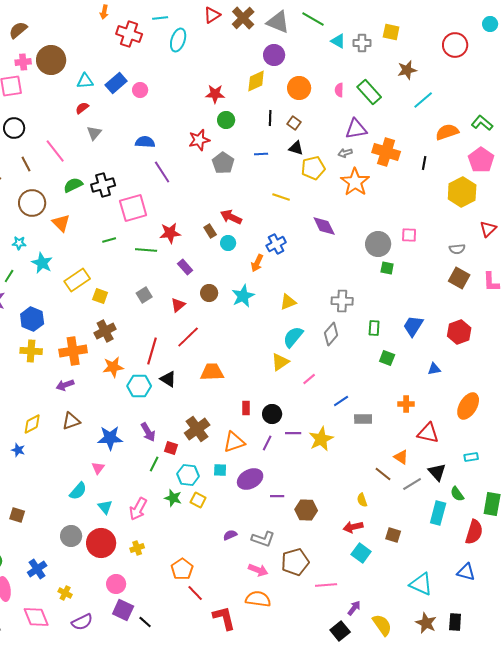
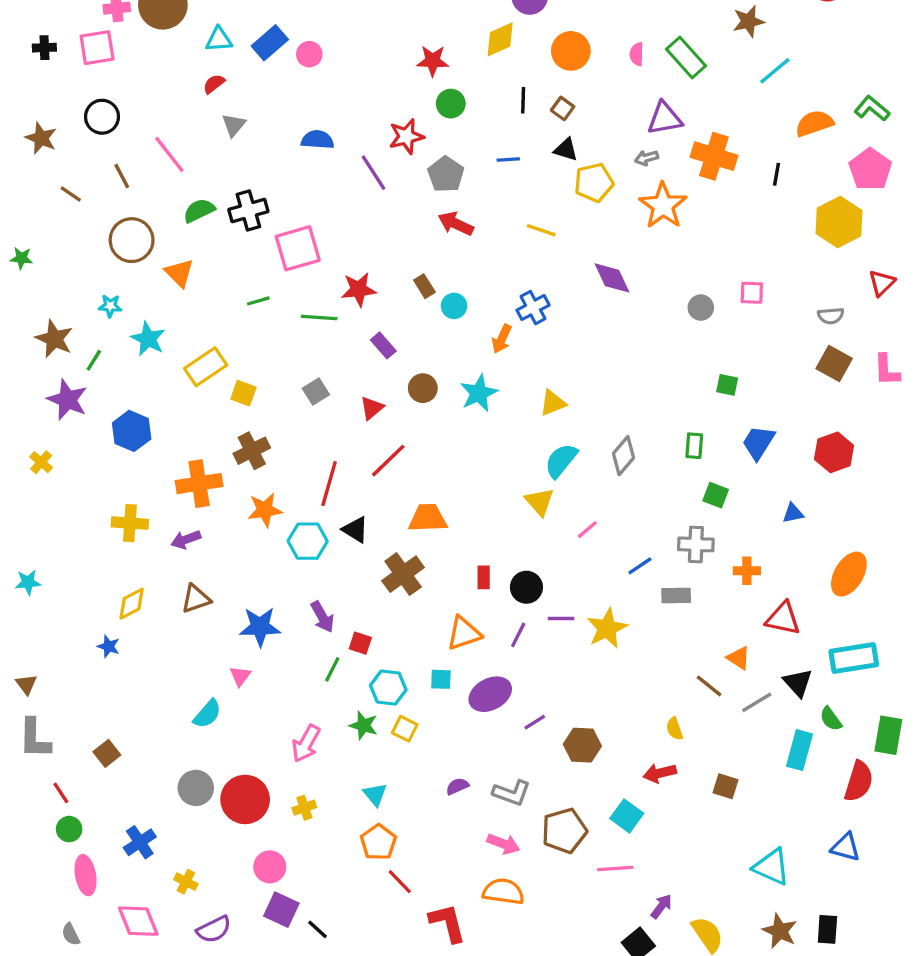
purple line: (162, 172) -> (373, 173), moved
red arrow: (231, 217) -> (456, 224), moved
gray circle: (378, 244) -> (701, 308), size x0.6
green square: (387, 268) -> (727, 385), moved
gray cross: (342, 301) -> (696, 544), moved
yellow cross: (31, 351) -> (130, 523), moved
yellow triangle: (280, 362) -> (540, 502), turned -36
brown cross: (197, 429) -> (403, 574), moved
cyan rectangle: (471, 457) -> (854, 658), size x2.0
purple line: (277, 496) -> (535, 722), turned -32
cyan triangle: (105, 507) -> (375, 795), moved
brown square: (17, 515) -> (107, 753), turned 35
cyan square: (361, 553) -> (627, 816), moved

